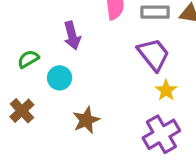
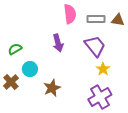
purple arrow: (72, 36) -> (58, 43), moved
cyan circle: (60, 78) -> (30, 69), moved

